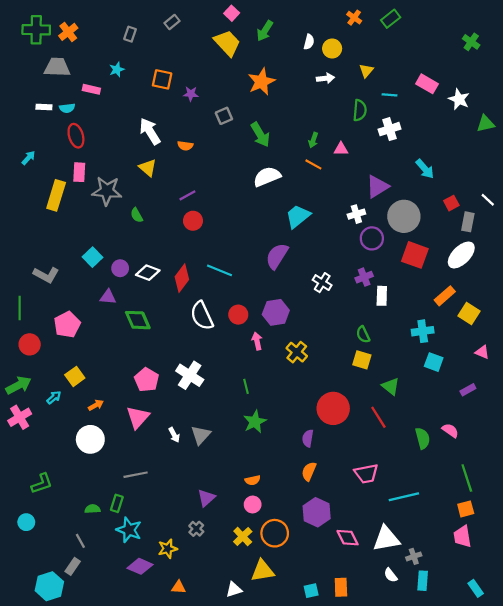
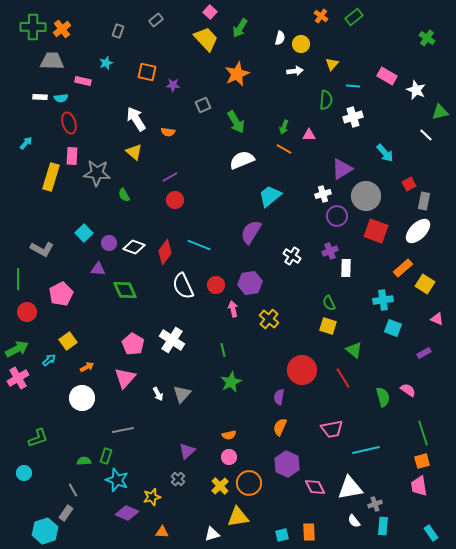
white line: (488, 200) -> (426, 135), moved

